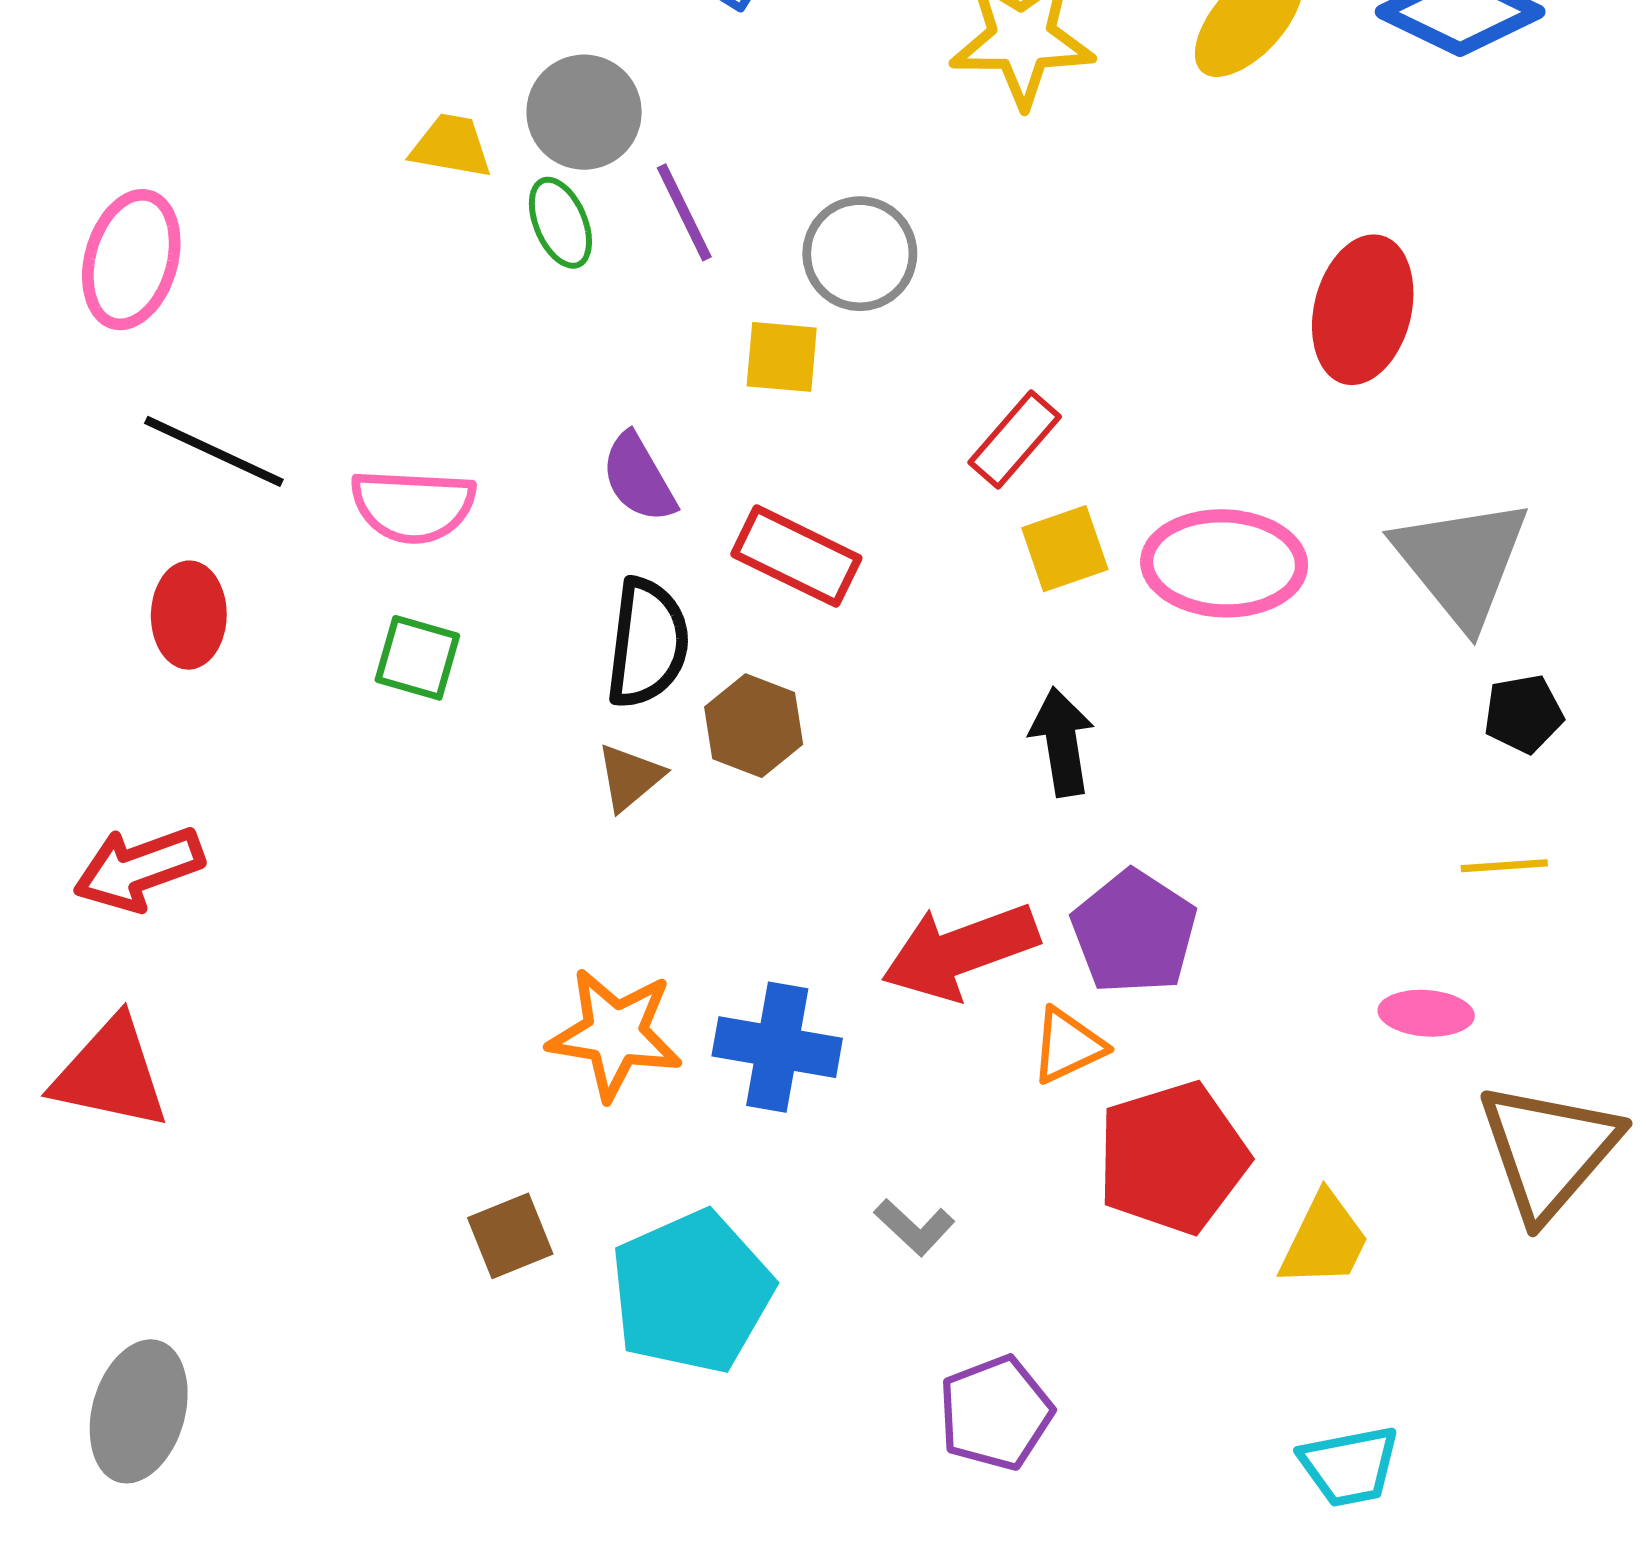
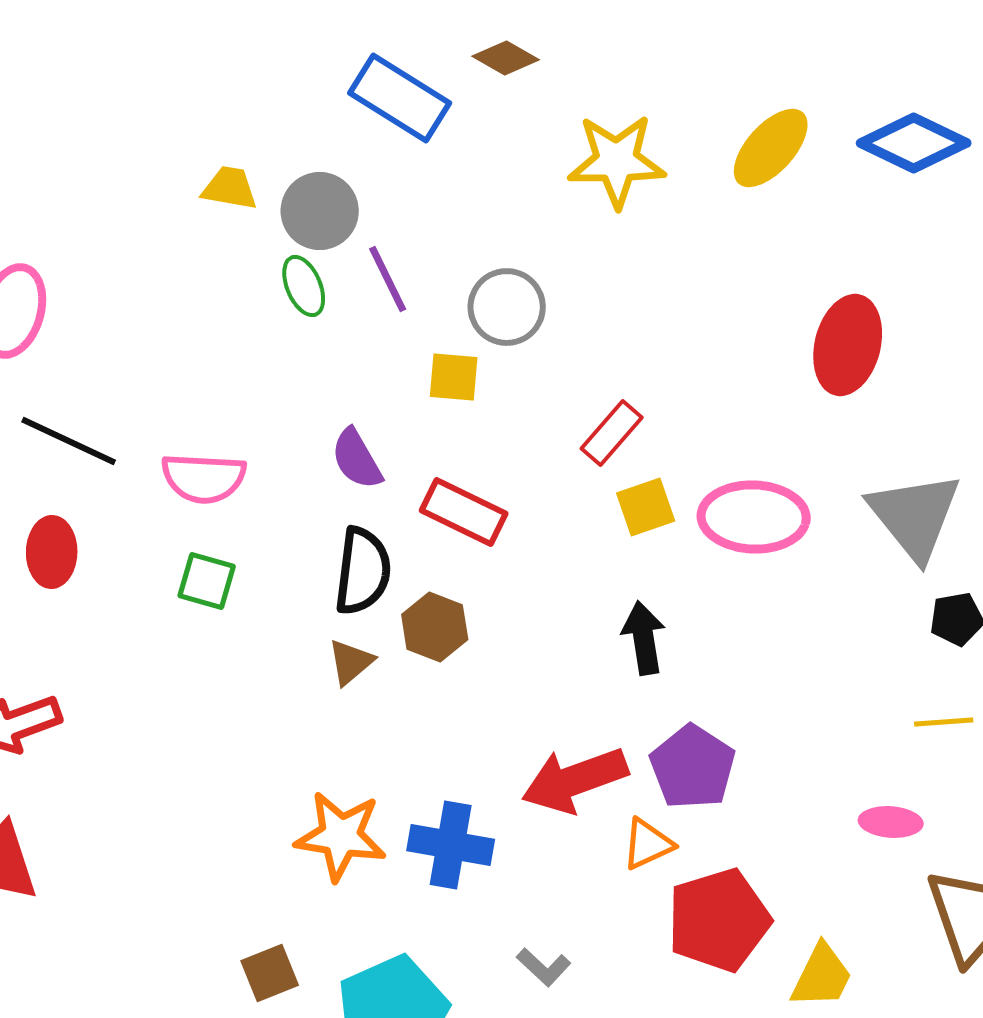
yellow trapezoid: (451, 146) -> (230, 188), moved

